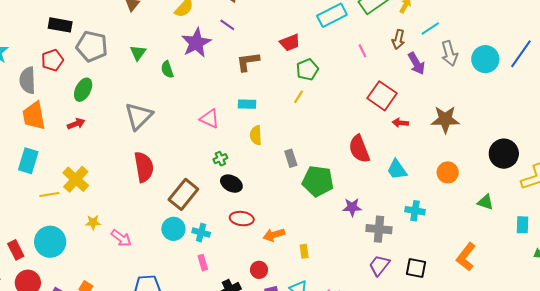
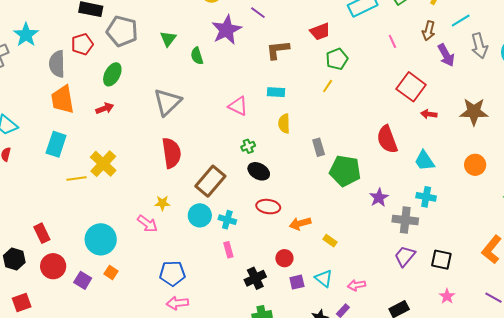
purple star: (352, 207) -> (379, 198), turned -30
cyan cross: (415, 211) -> (426, 197), moved
yellow star: (93, 222) -> (162, 203), moved
cyan circle: (50, 242) -> (101, 239), moved
yellow rectangle: (304, 251) -> (330, 241), turned -48

